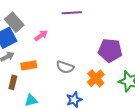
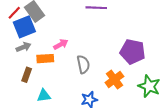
pink arrow: (41, 36) -> (61, 44), moved
gray semicircle: (65, 67) -> (83, 64), turned -126

